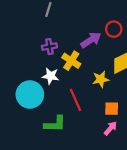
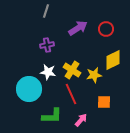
purple arrow: (91, 40) -> (78, 28), moved
yellow cross: (71, 61) -> (72, 70), moved
pink arrow: (110, 128) -> (81, 120), moved

